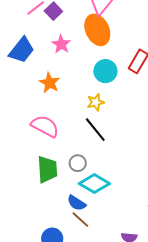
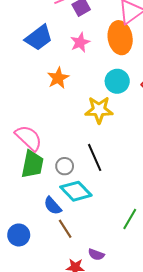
yellow star: (96, 102) -> (99, 110), size x1.5
pink semicircle: (45, 126) -> (29, 138), moved
black line: (95, 130) -> (95, 157), moved
brown line: (80, 220) -> (65, 229), moved

